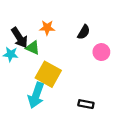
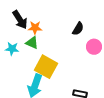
orange star: (47, 28) -> (35, 28), moved
black arrow: (19, 38) -> (20, 20), moved

